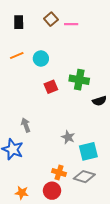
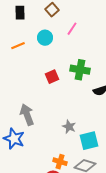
pink line: (71, 24) -> (72, 29), moved, turned -56
cyan circle: (41, 59) -> (45, 38), moved
gray arrow: (26, 125) -> (27, 115), size x1.5

